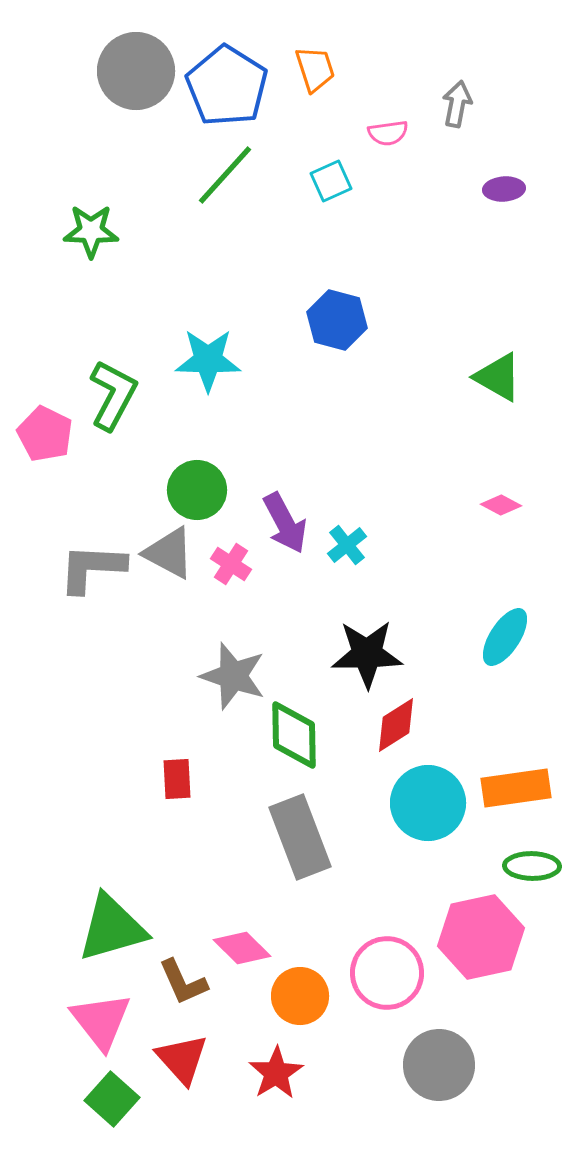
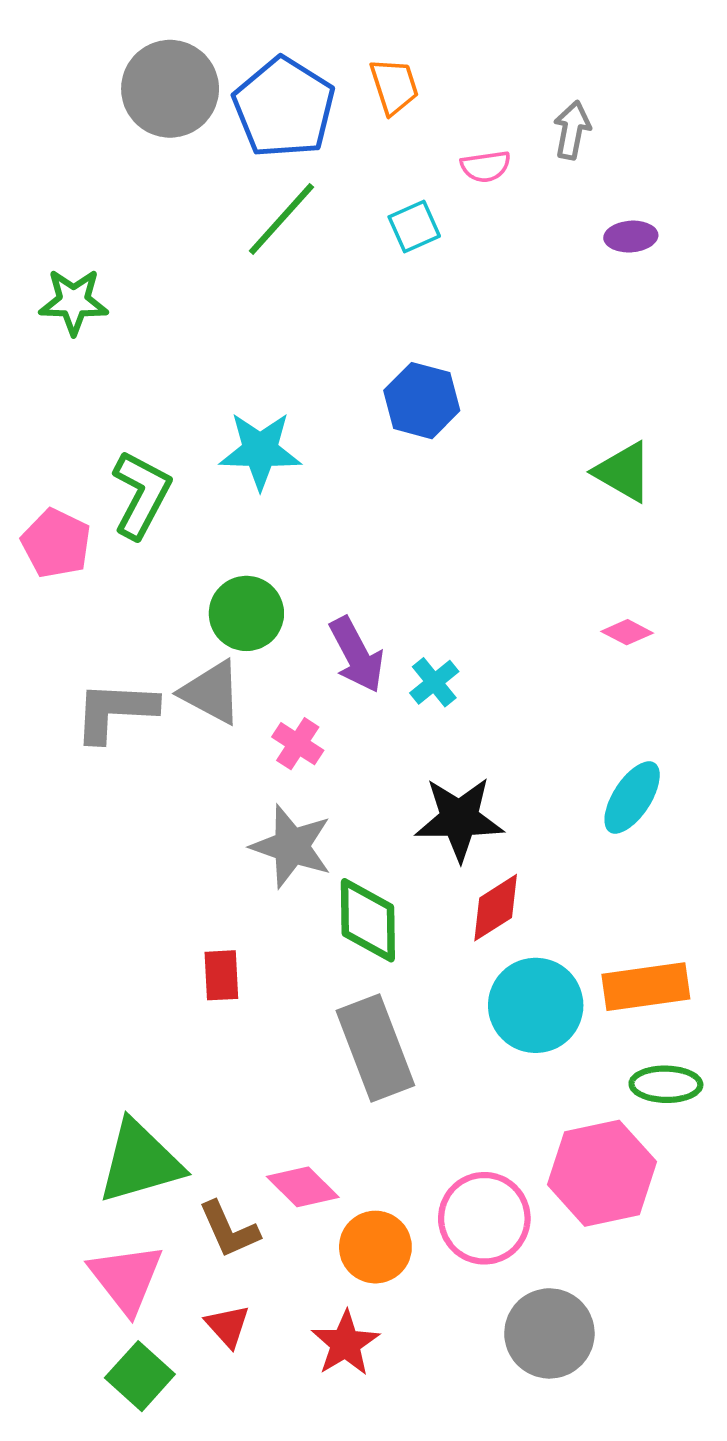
green star: (91, 231) -> (74, 302), moved
pink cross: (231, 564) -> (298, 744), moved
red triangle: (182, 1059) -> (228, 1326), size x0.7

